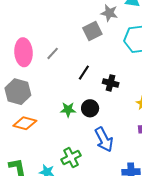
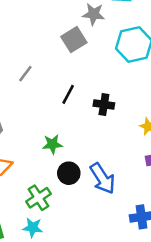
black circle: (90, 108) -> (69, 173), moved
green cross: (71, 158) -> (38, 198), moved

